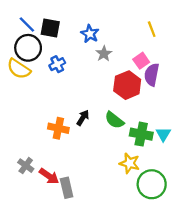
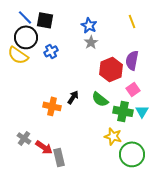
blue star: (90, 34) -> (89, 25), moved
pink square: (141, 61) -> (133, 89), moved

